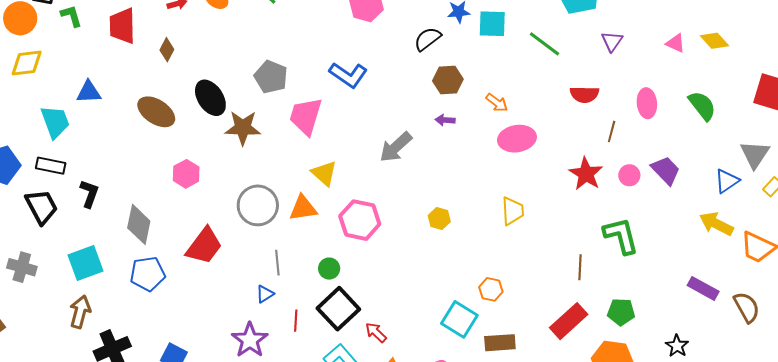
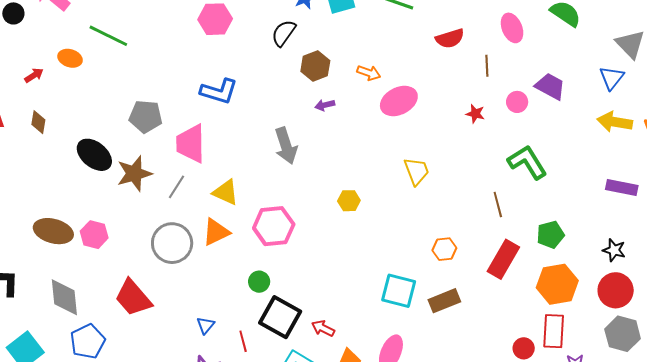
brown ellipse: (156, 112) -> (53, 231), moved
gray arrow: (396, 147) -> (286, 146), turned -48
red star: (586, 174) -> (475, 114), size x0.6
red trapezoid: (204, 246) -> (133, 298), turned 120
gray line: (277, 263) -> (176, 187), moved, turned 55
orange hexagon: (491, 289) -> (444, 249), moved

